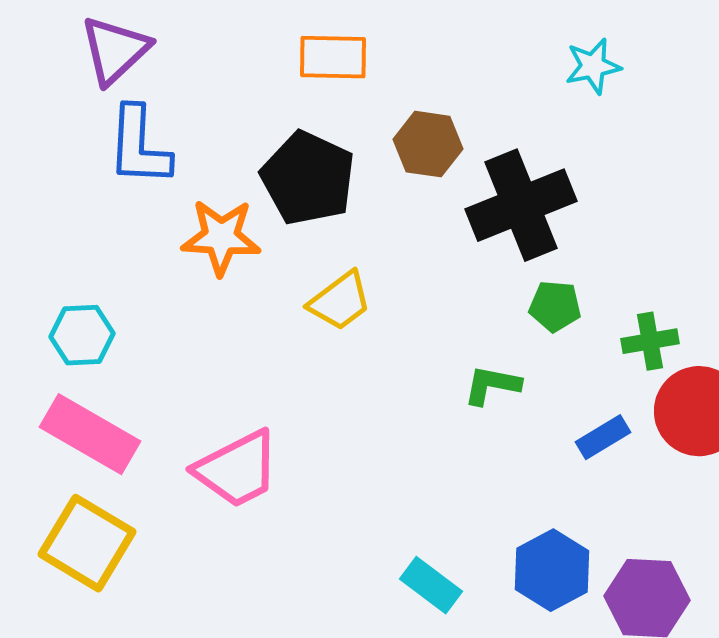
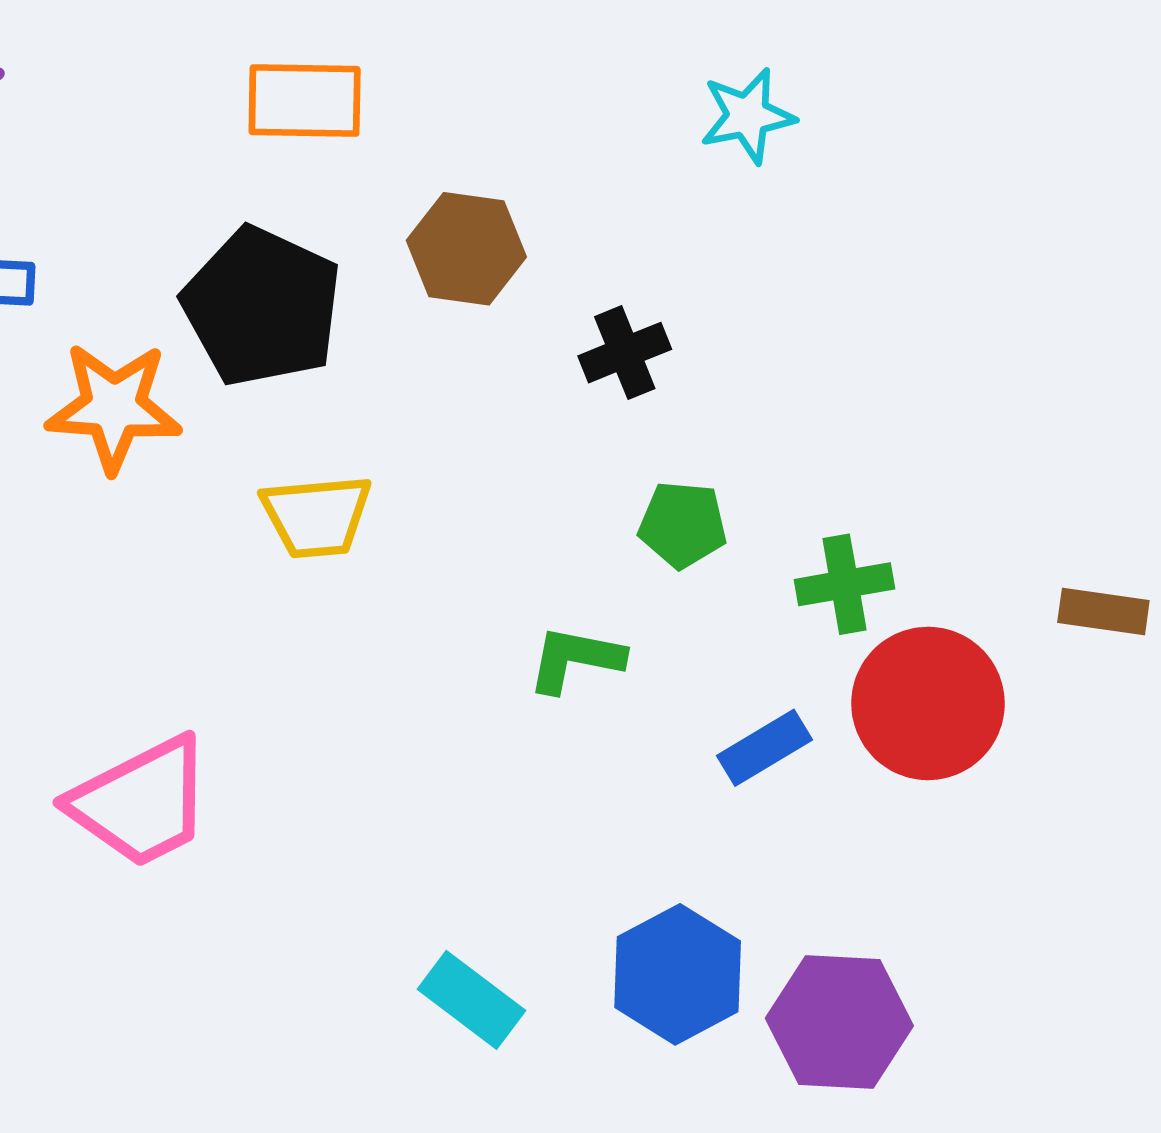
black cross: (521, 205) -> (625, 353), size x0.5
yellow trapezoid: (340, 301) -> (316, 516), turned 32

